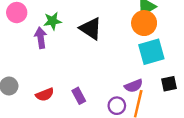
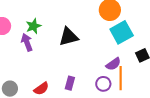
black triangle: (91, 29) -> (69, 37), moved, turned -35
purple rectangle: (79, 96) -> (70, 83), turned 56

